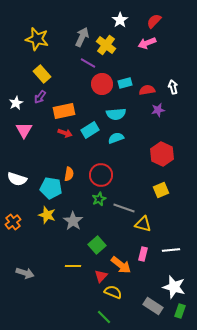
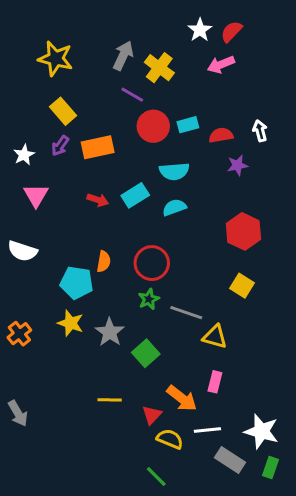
white star: (120, 20) -> (200, 30), moved
orange rectangle: (64, 111) -> (98, 147), moved
white semicircle: (17, 179) -> (22, 251), moved
yellow square: (161, 190) -> (242, 286), turned -35
green square: (97, 245) -> (146, 353), moved
white line: (171, 250) -> (207, 430), moved
gray arrow: (25, 273) -> (18, 413), moved, turned 42

